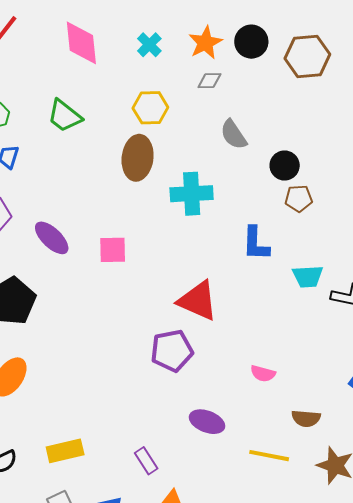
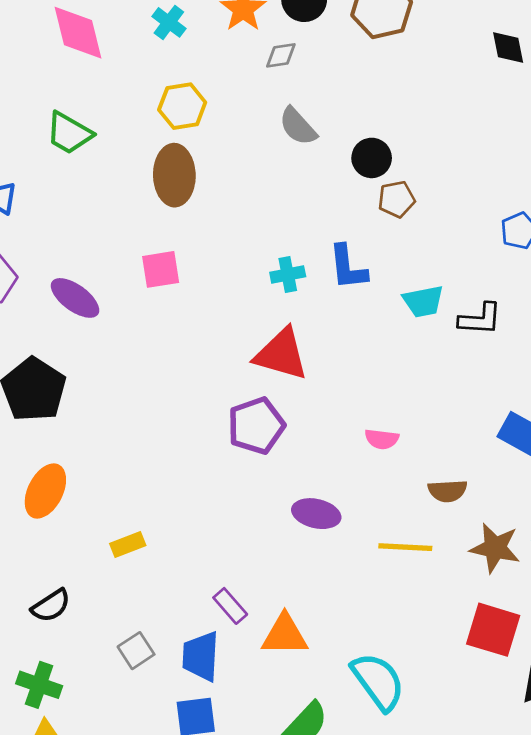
gray diamond: (209, 81) -> (281, 55), moved
cyan cross: (192, 194) -> (288, 274), moved, size x0.6
pink square: (113, 250) -> (161, 269), moved
yellow rectangle: (65, 451) -> (128, 544), moved, size x0.7
purple rectangle: (146, 461) -> (230, 606), moved

